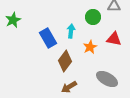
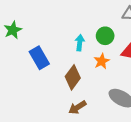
green circle: (93, 17) -> (105, 36), moved
blue rectangle: (48, 38) -> (39, 58), moved

